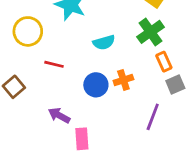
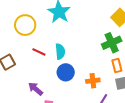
cyan semicircle: (104, 42) -> (60, 51), moved, turned -91
orange cross: (123, 80) -> (93, 81), moved

